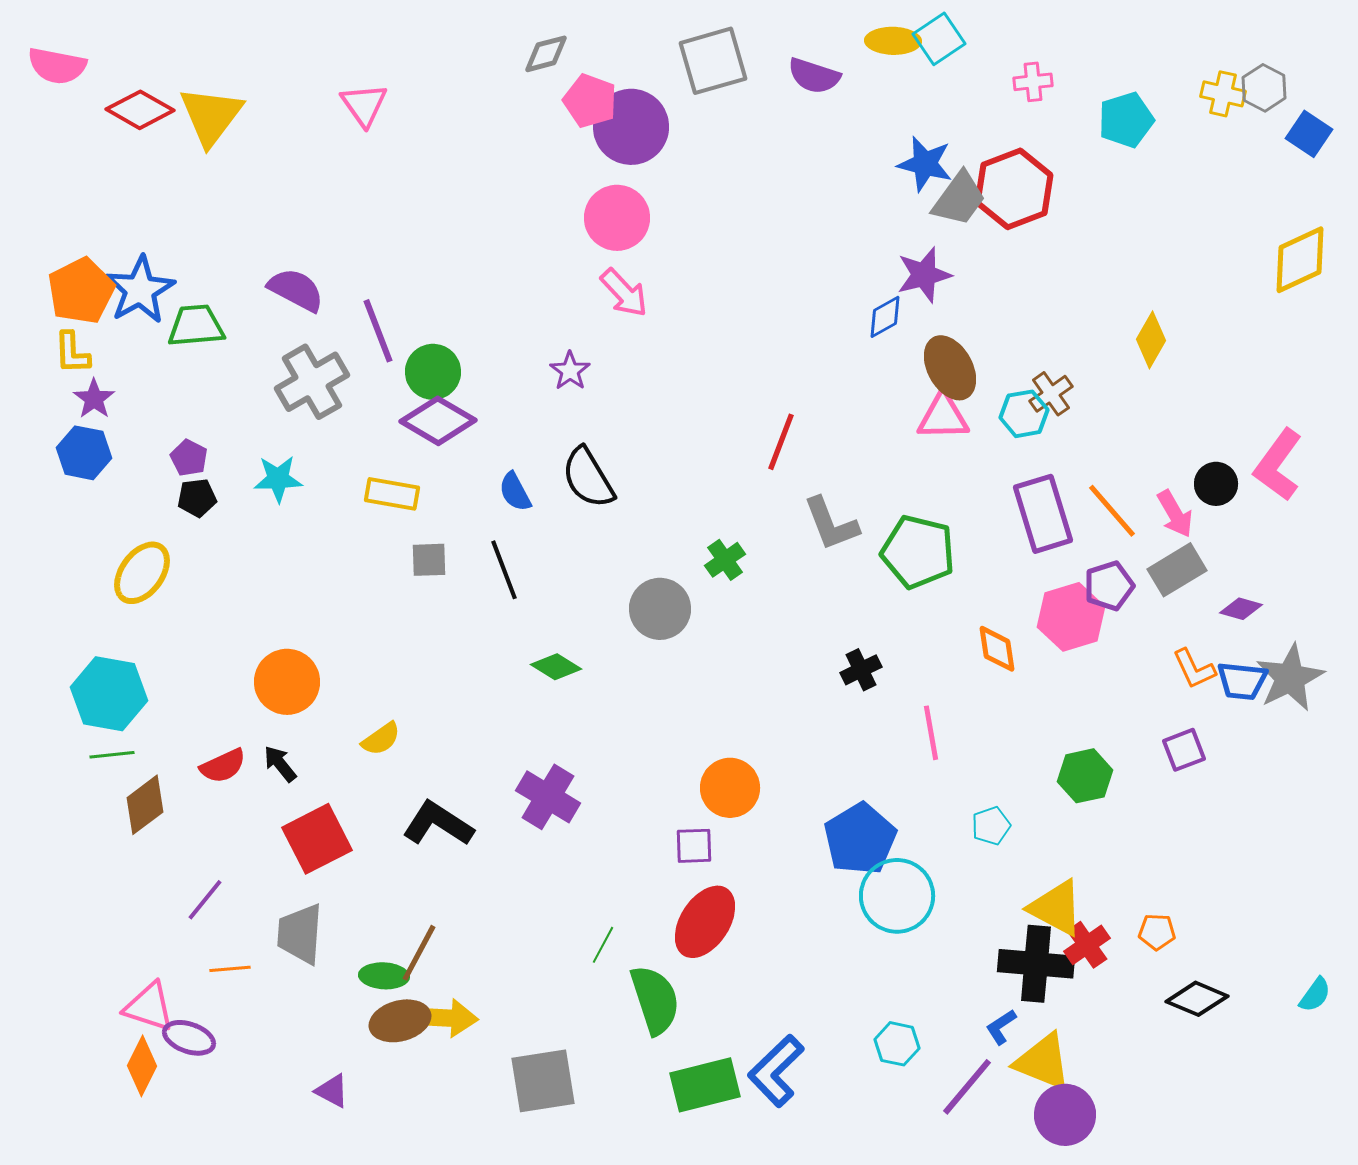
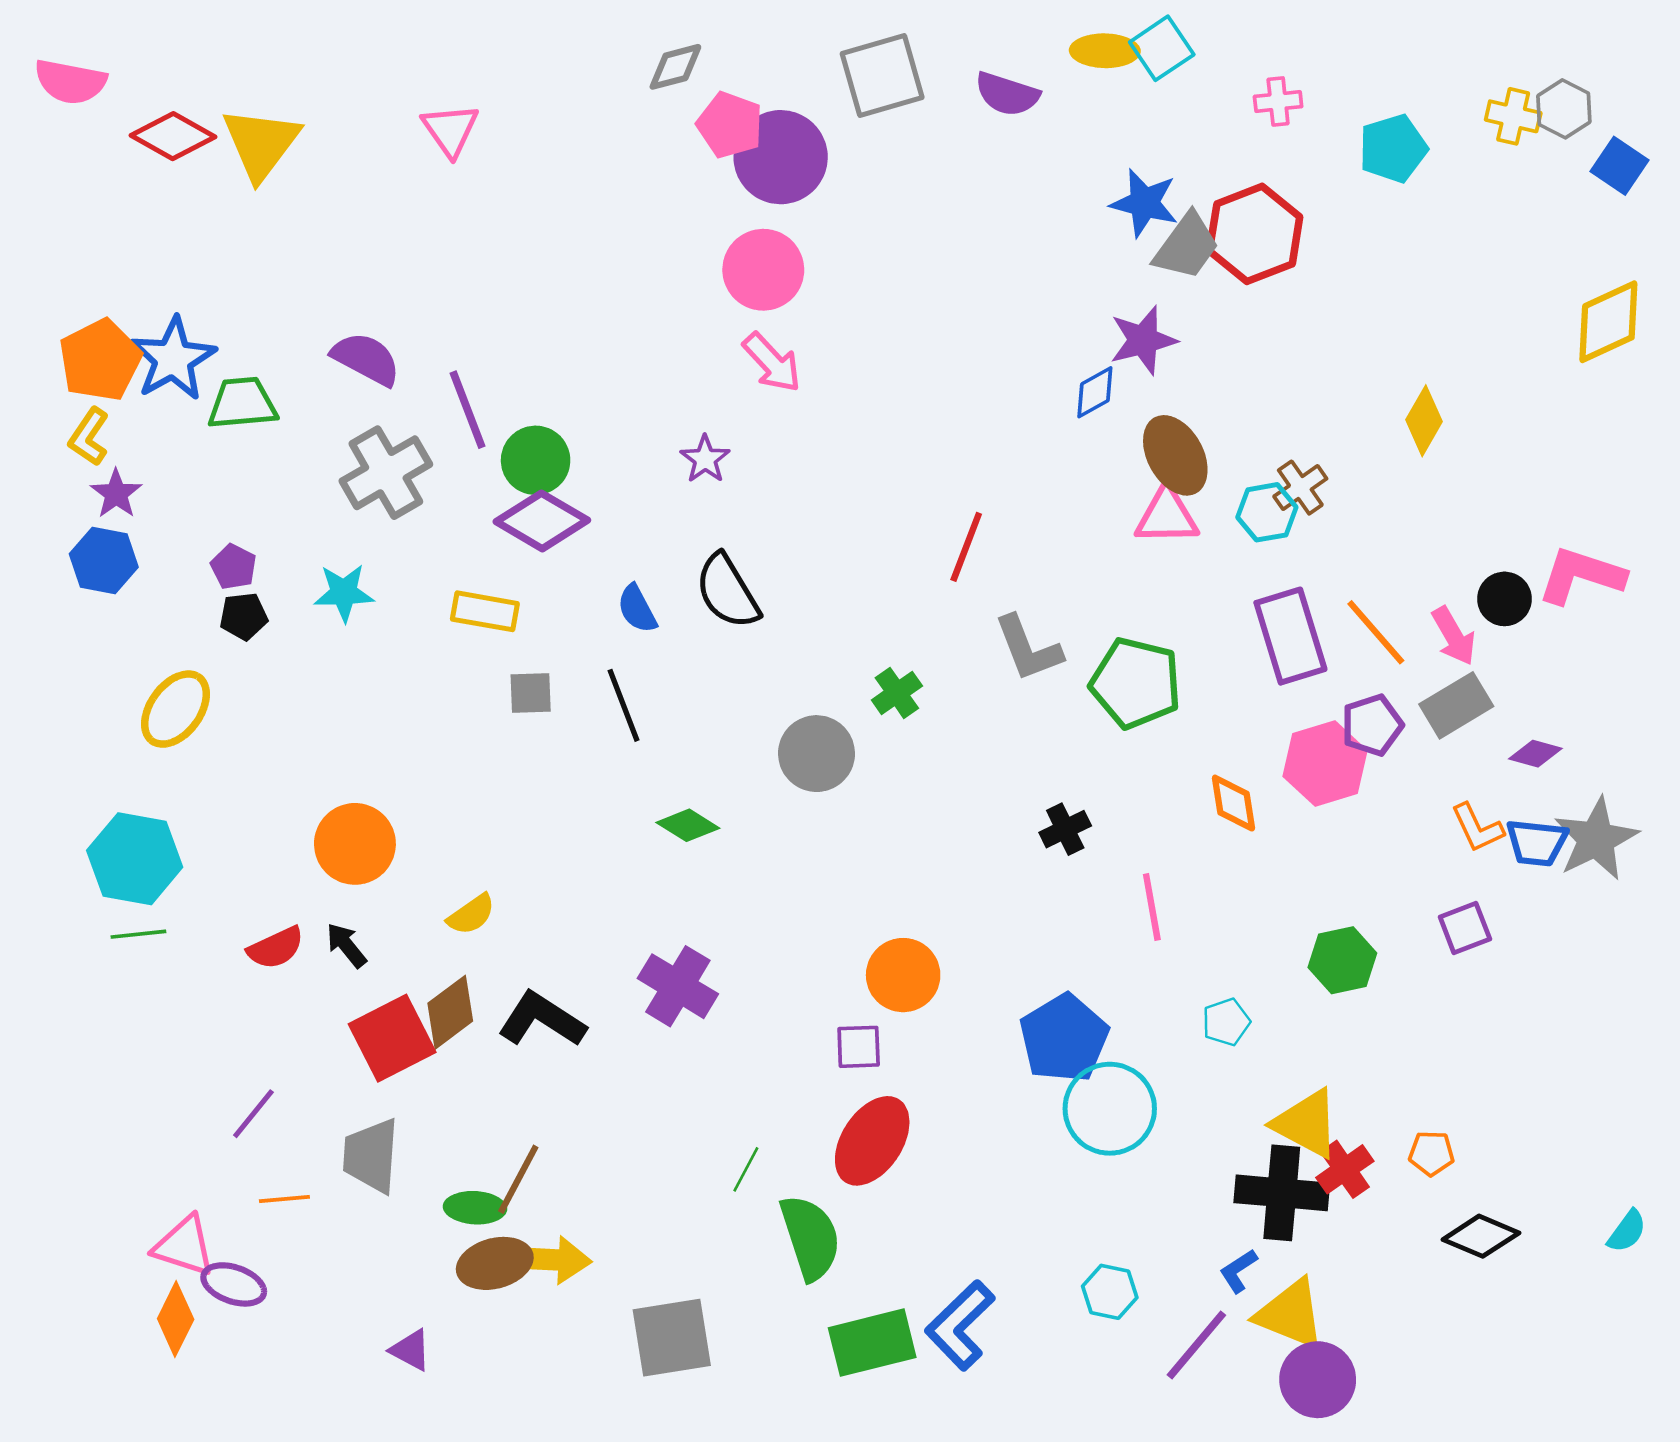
yellow L-shape: (72, 353) -> (89, 437), turned 36
pink L-shape: (1278, 465) -> (1581, 575), turned 72
brown diamond: (145, 805) -> (450, 1012), moved

